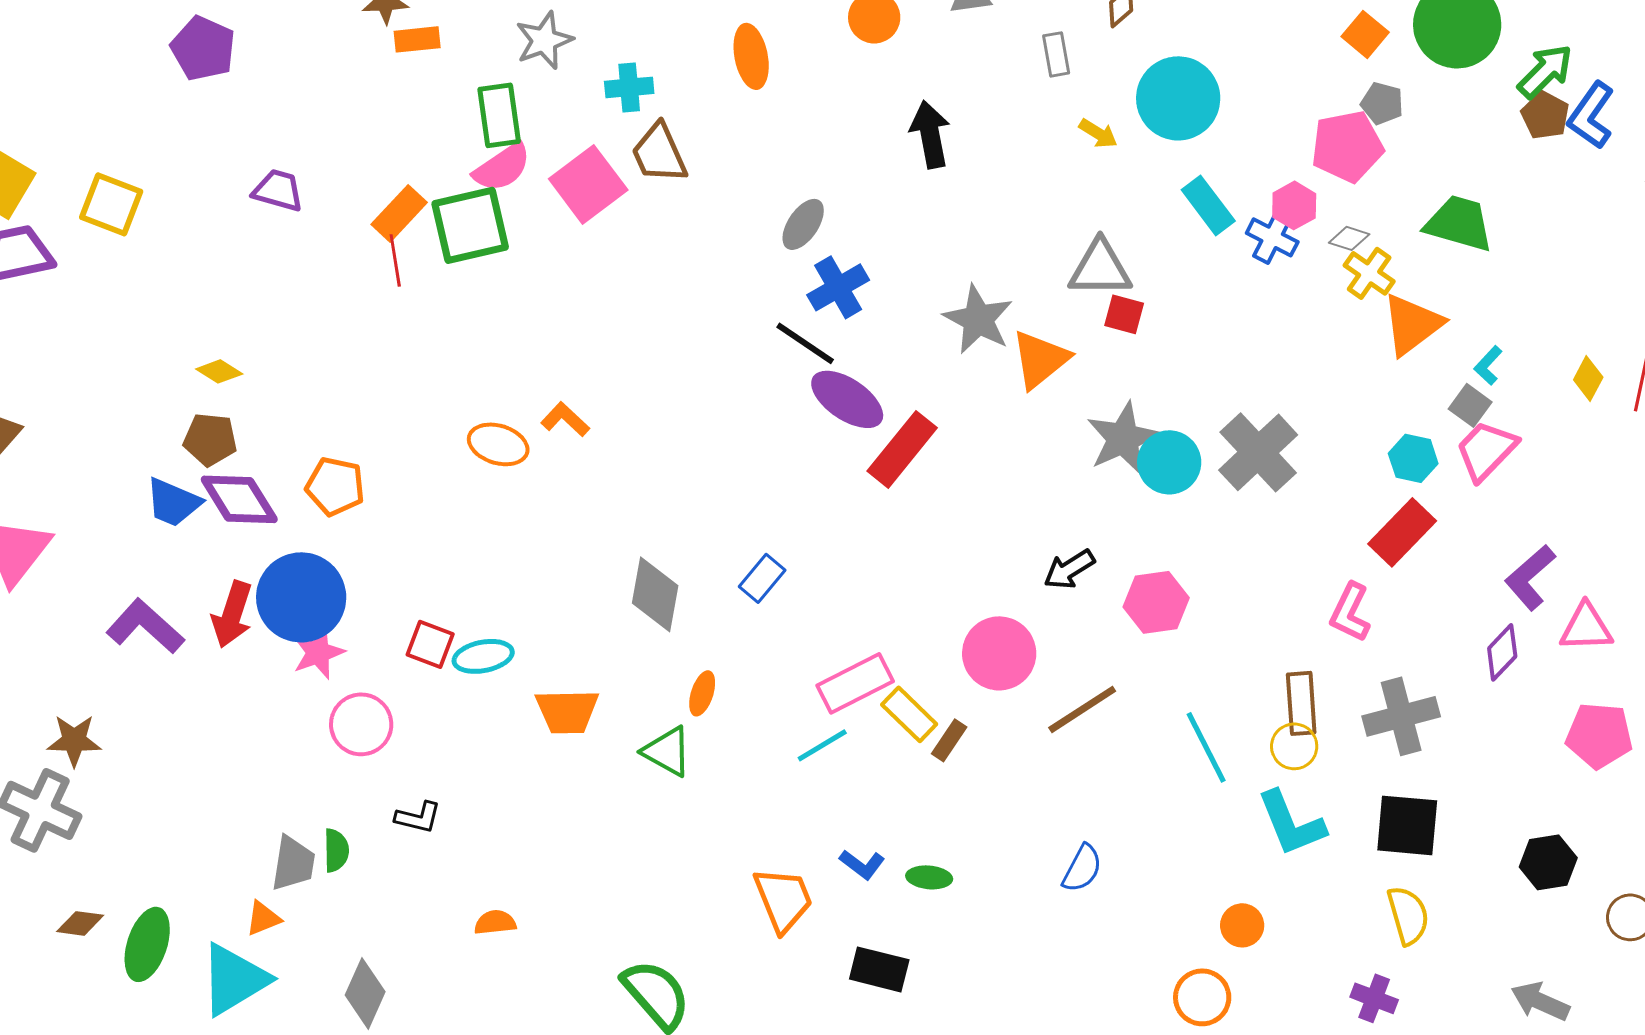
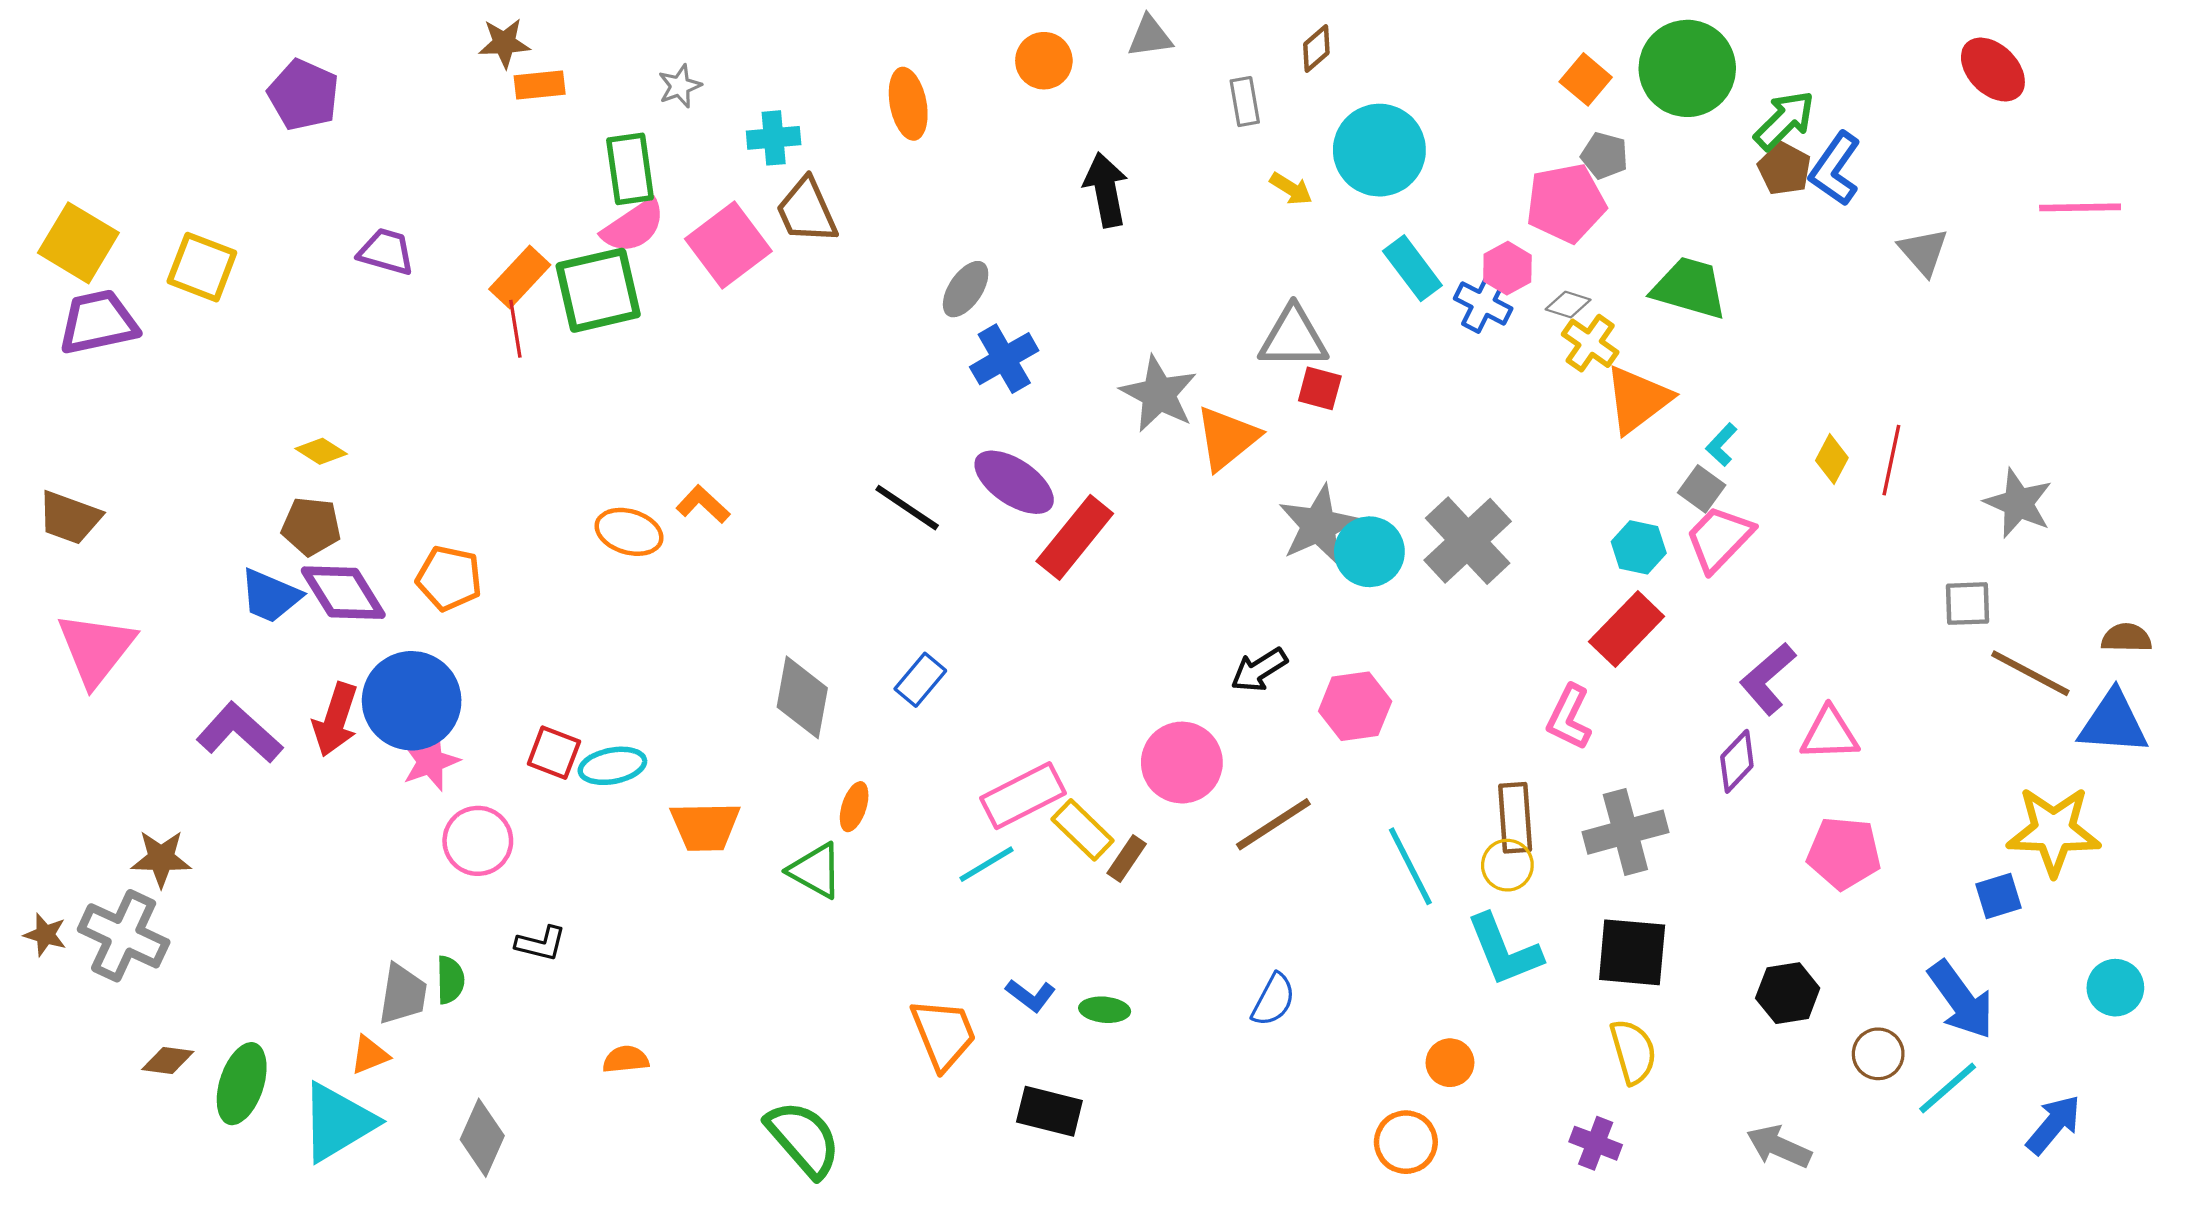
gray star: (544, 40) -> (680, 86), size x0.7
black line: (805, 343) -> (907, 508), moved

